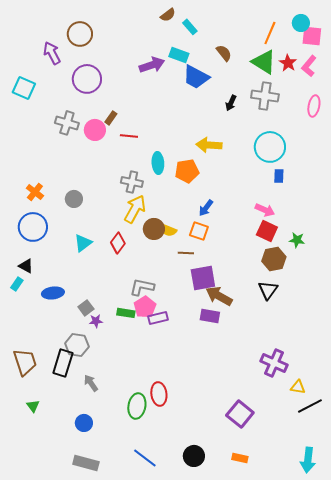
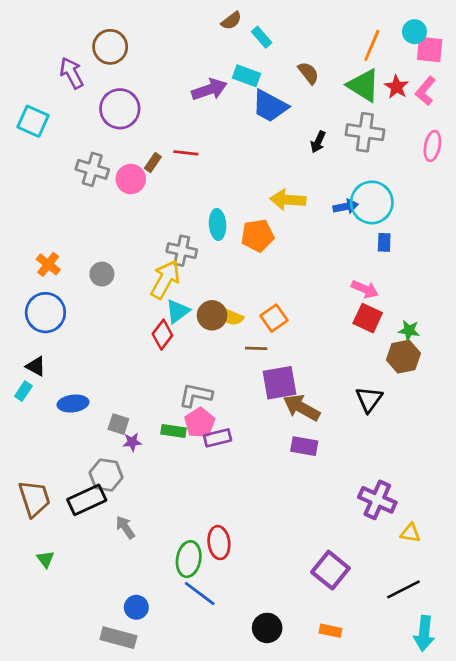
red line: (129, 136) -> (186, 153), moved
blue arrow: (206, 208) -> (346, 207), moved, turned -138
yellow arrow: (135, 209) -> (165, 280), moved
orange square: (199, 231) -> (274, 318), turned 36
cyan triangle: (83, 243) -> (178, 311), moved
brown hexagon: (274, 259) -> (403, 357), moved
gray square: (86, 308) -> (118, 424), turned -35
purple rectangle: (210, 316) -> (304, 446), moved
black rectangle: (63, 363) -> (87, 500), turned 48
black line: (310, 406) -> (403, 589), moved
blue circle: (84, 423) -> (136, 607), moved
blue line: (145, 458) -> (200, 593), moved

